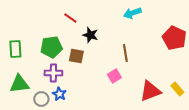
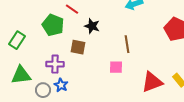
green pentagon: (51, 47) -> (53, 25), moved, turned 30
green rectangle: (15, 49) -> (17, 40), turned 36
pink square: (114, 76) -> (116, 67), turned 32

